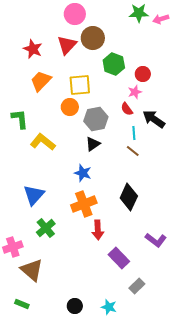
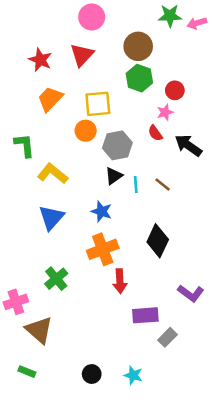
brown circle: (93, 38) -> (138, 46), moved
cyan line: (134, 133) -> (136, 184), moved
blue triangle: (34, 195) -> (51, 218), moved
purple rectangle: (119, 258) -> (145, 315), turned -50
gray rectangle: (137, 286) -> (167, 337), moved

